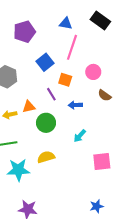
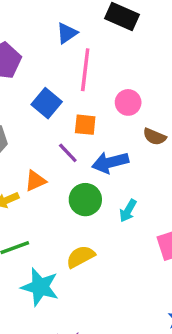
blue triangle: (66, 23) -> (67, 33), turned -32
blue arrow: (75, 105) -> (110, 162), size x1.5
green circle: (46, 123) -> (85, 200), moved
cyan star: (18, 170) -> (40, 287), turned 30

